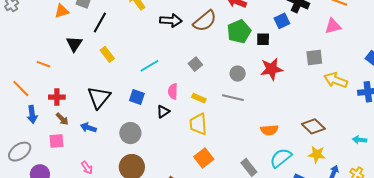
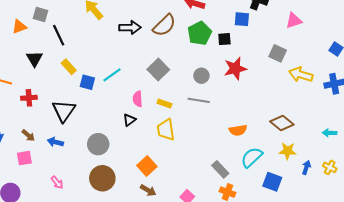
blue square: (282, 21) -> (242, 19), turned 35
black line: (100, 22) -> (59, 35), turned -50
gray square: (314, 57) -> (278, 53), turned 36
gray square: (195, 64) -> (158, 70), size x1.5
red cross: (57, 97) -> (29, 98), moved
blue square: (137, 97) -> (87, 82), moved
orange square: (204, 158) -> (147, 166), moved

